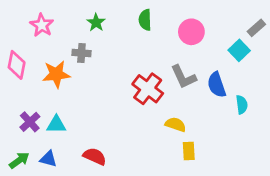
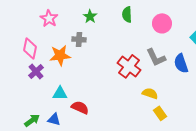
purple cross: (30, 122) -> (36, 71), moved
yellow rectangle: (189, 151) -> (160, 113), turned -32
red semicircle: (95, 156) -> (80, 107), moved

